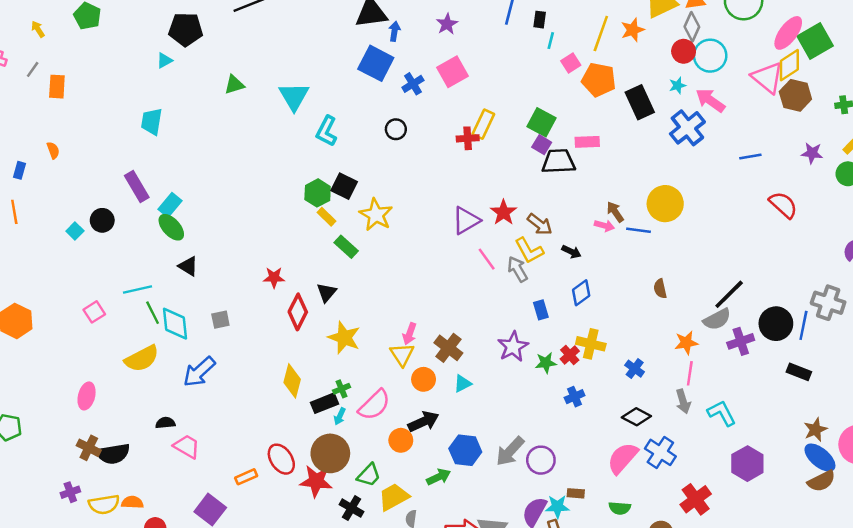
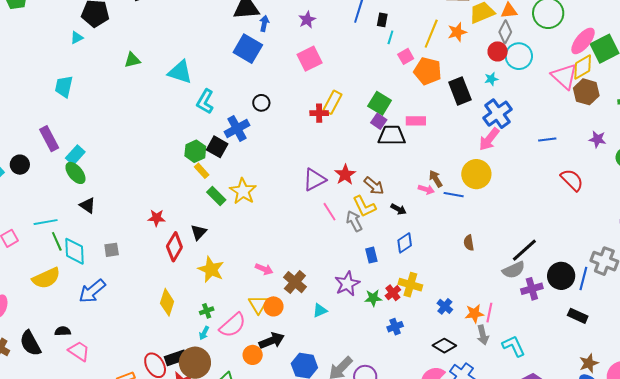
blue cross: (413, 84) -> (237, 128), moved, size x1.4
cyan triangle: (294, 96) -> (180, 72), turned -44
pink arrow: (710, 100) -> (489, 139), moved, turned -90
yellow star: (376, 215) -> (243, 191), moved
pink arrow: (410, 334) -> (264, 269), turned -90
orange star: (686, 343) -> (474, 314), moved
yellow triangle: (402, 354) -> (258, 304), moved
cyan triangle: (463, 384) -> (320, 310), moved
black rectangle: (324, 403) -> (176, 358), moved
black semicircle: (113, 454) -> (30, 343), moved, turned 68

